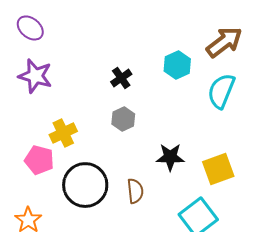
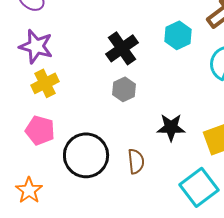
black cross: (121, 78) -> (122, 48), size x1.5
yellow cross: (63, 133) -> (45, 83), moved

